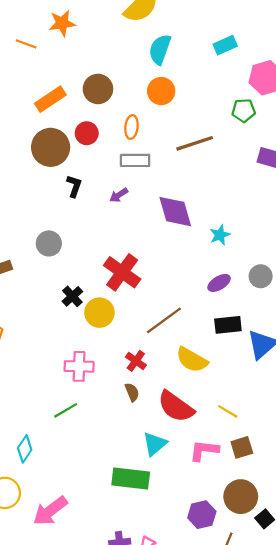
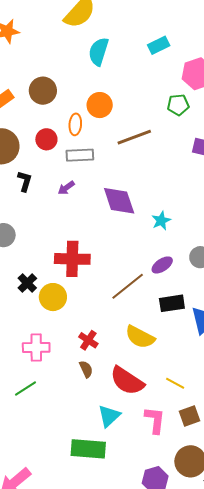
orange circle: (161, 91) -> (100, 105), moved
red circle: (87, 133) -> (46, 139), moved
red cross: (122, 272) -> (72, 259), turned -32
brown line: (164, 320) -> (128, 286), moved
pink L-shape: (204, 450) -> (155, 420), turned 92

